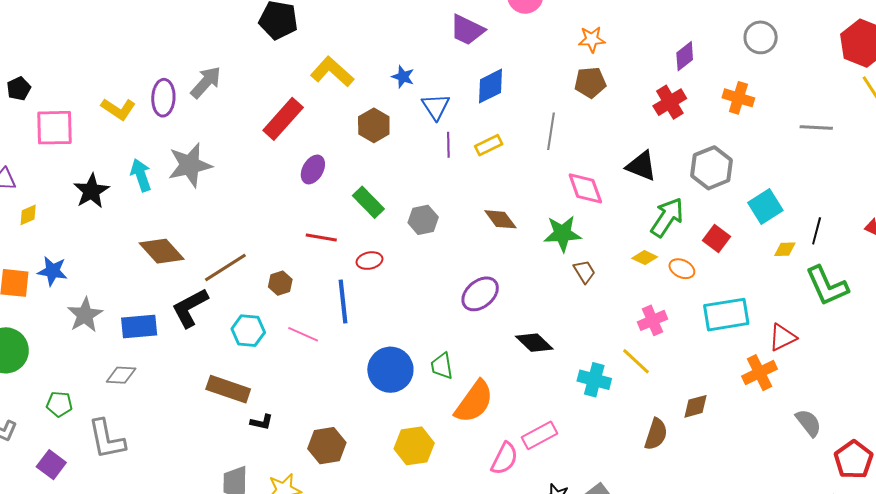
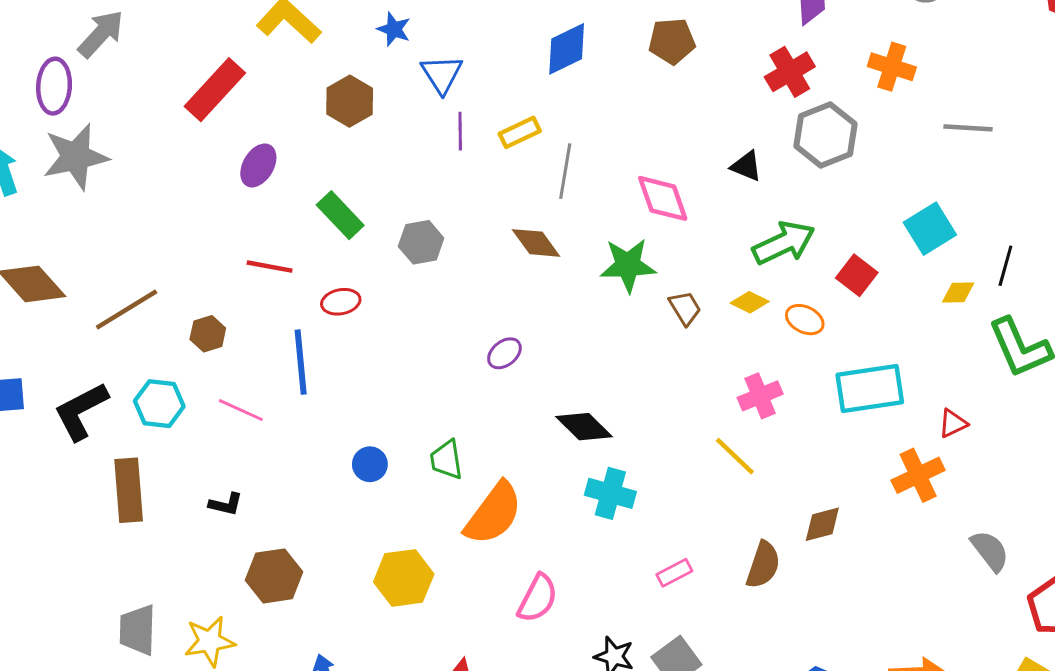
blue diamond: (491, 86) -> (567, 49), moved
purple ellipse: (163, 98) -> (54, 86), moved
gray line: (816, 127) -> (968, 128), moved
gray line: (551, 131) -> (565, 171), moved
black triangle: (641, 166) -> (746, 166), size x0.7
gray hexagon: (711, 168) -> (825, 135), moved
green arrow: (667, 217) -> (784, 243), turned 30
brown trapezoid: (584, 272) -> (685, 308), moved
purple ellipse: (480, 294) -> (504, 353), size x0.6
black L-shape: (190, 308) -> (81, 411), moved
red triangle: (783, 337) -> (953, 423), size x0.7
blue circle: (390, 370) -> (370, 464), size x0.5
cyan cross: (594, 380) -> (610, 493), moved
brown rectangle: (228, 389) -> (129, 490), turned 66
black L-shape: (262, 422) -> (226, 504), moved
pink rectangle: (539, 435) -> (674, 573), moved, size x0.7

